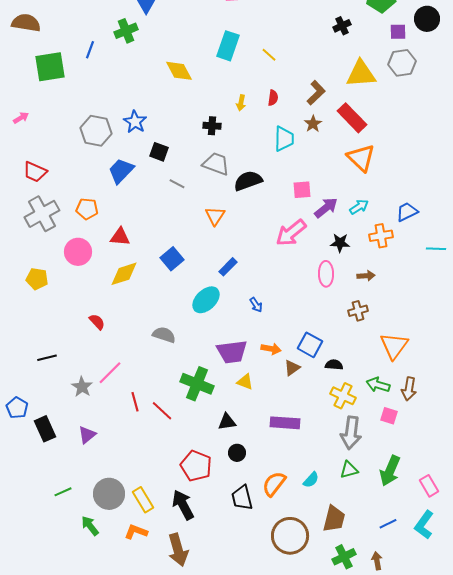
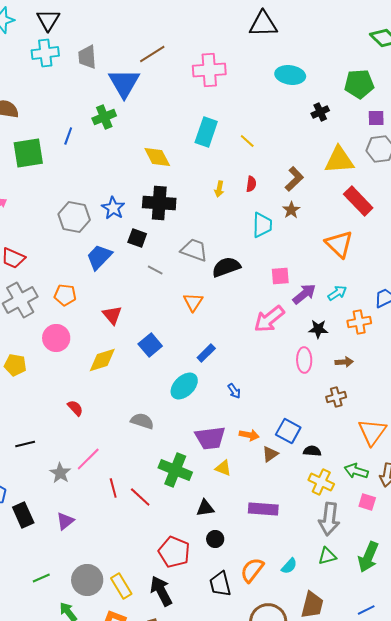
red rectangle: (352, 118) -> (358, 201), moved
black cross: (212, 126) -> (159, 203), moved, size x1.8
red triangle: (120, 237) -> (112, 315), moved, turned 45

